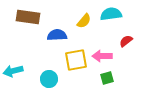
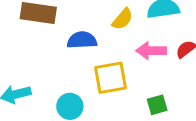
pink arrow: (102, 56) -> (151, 51), moved

